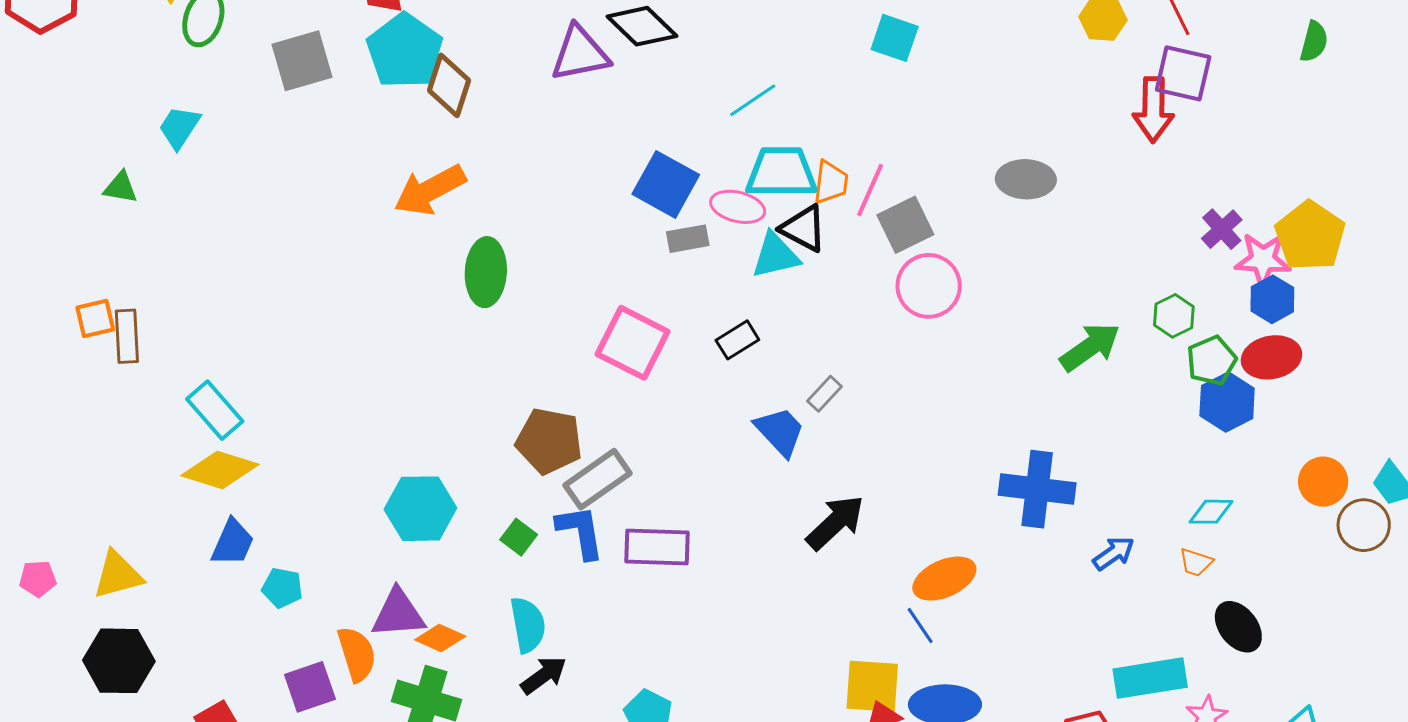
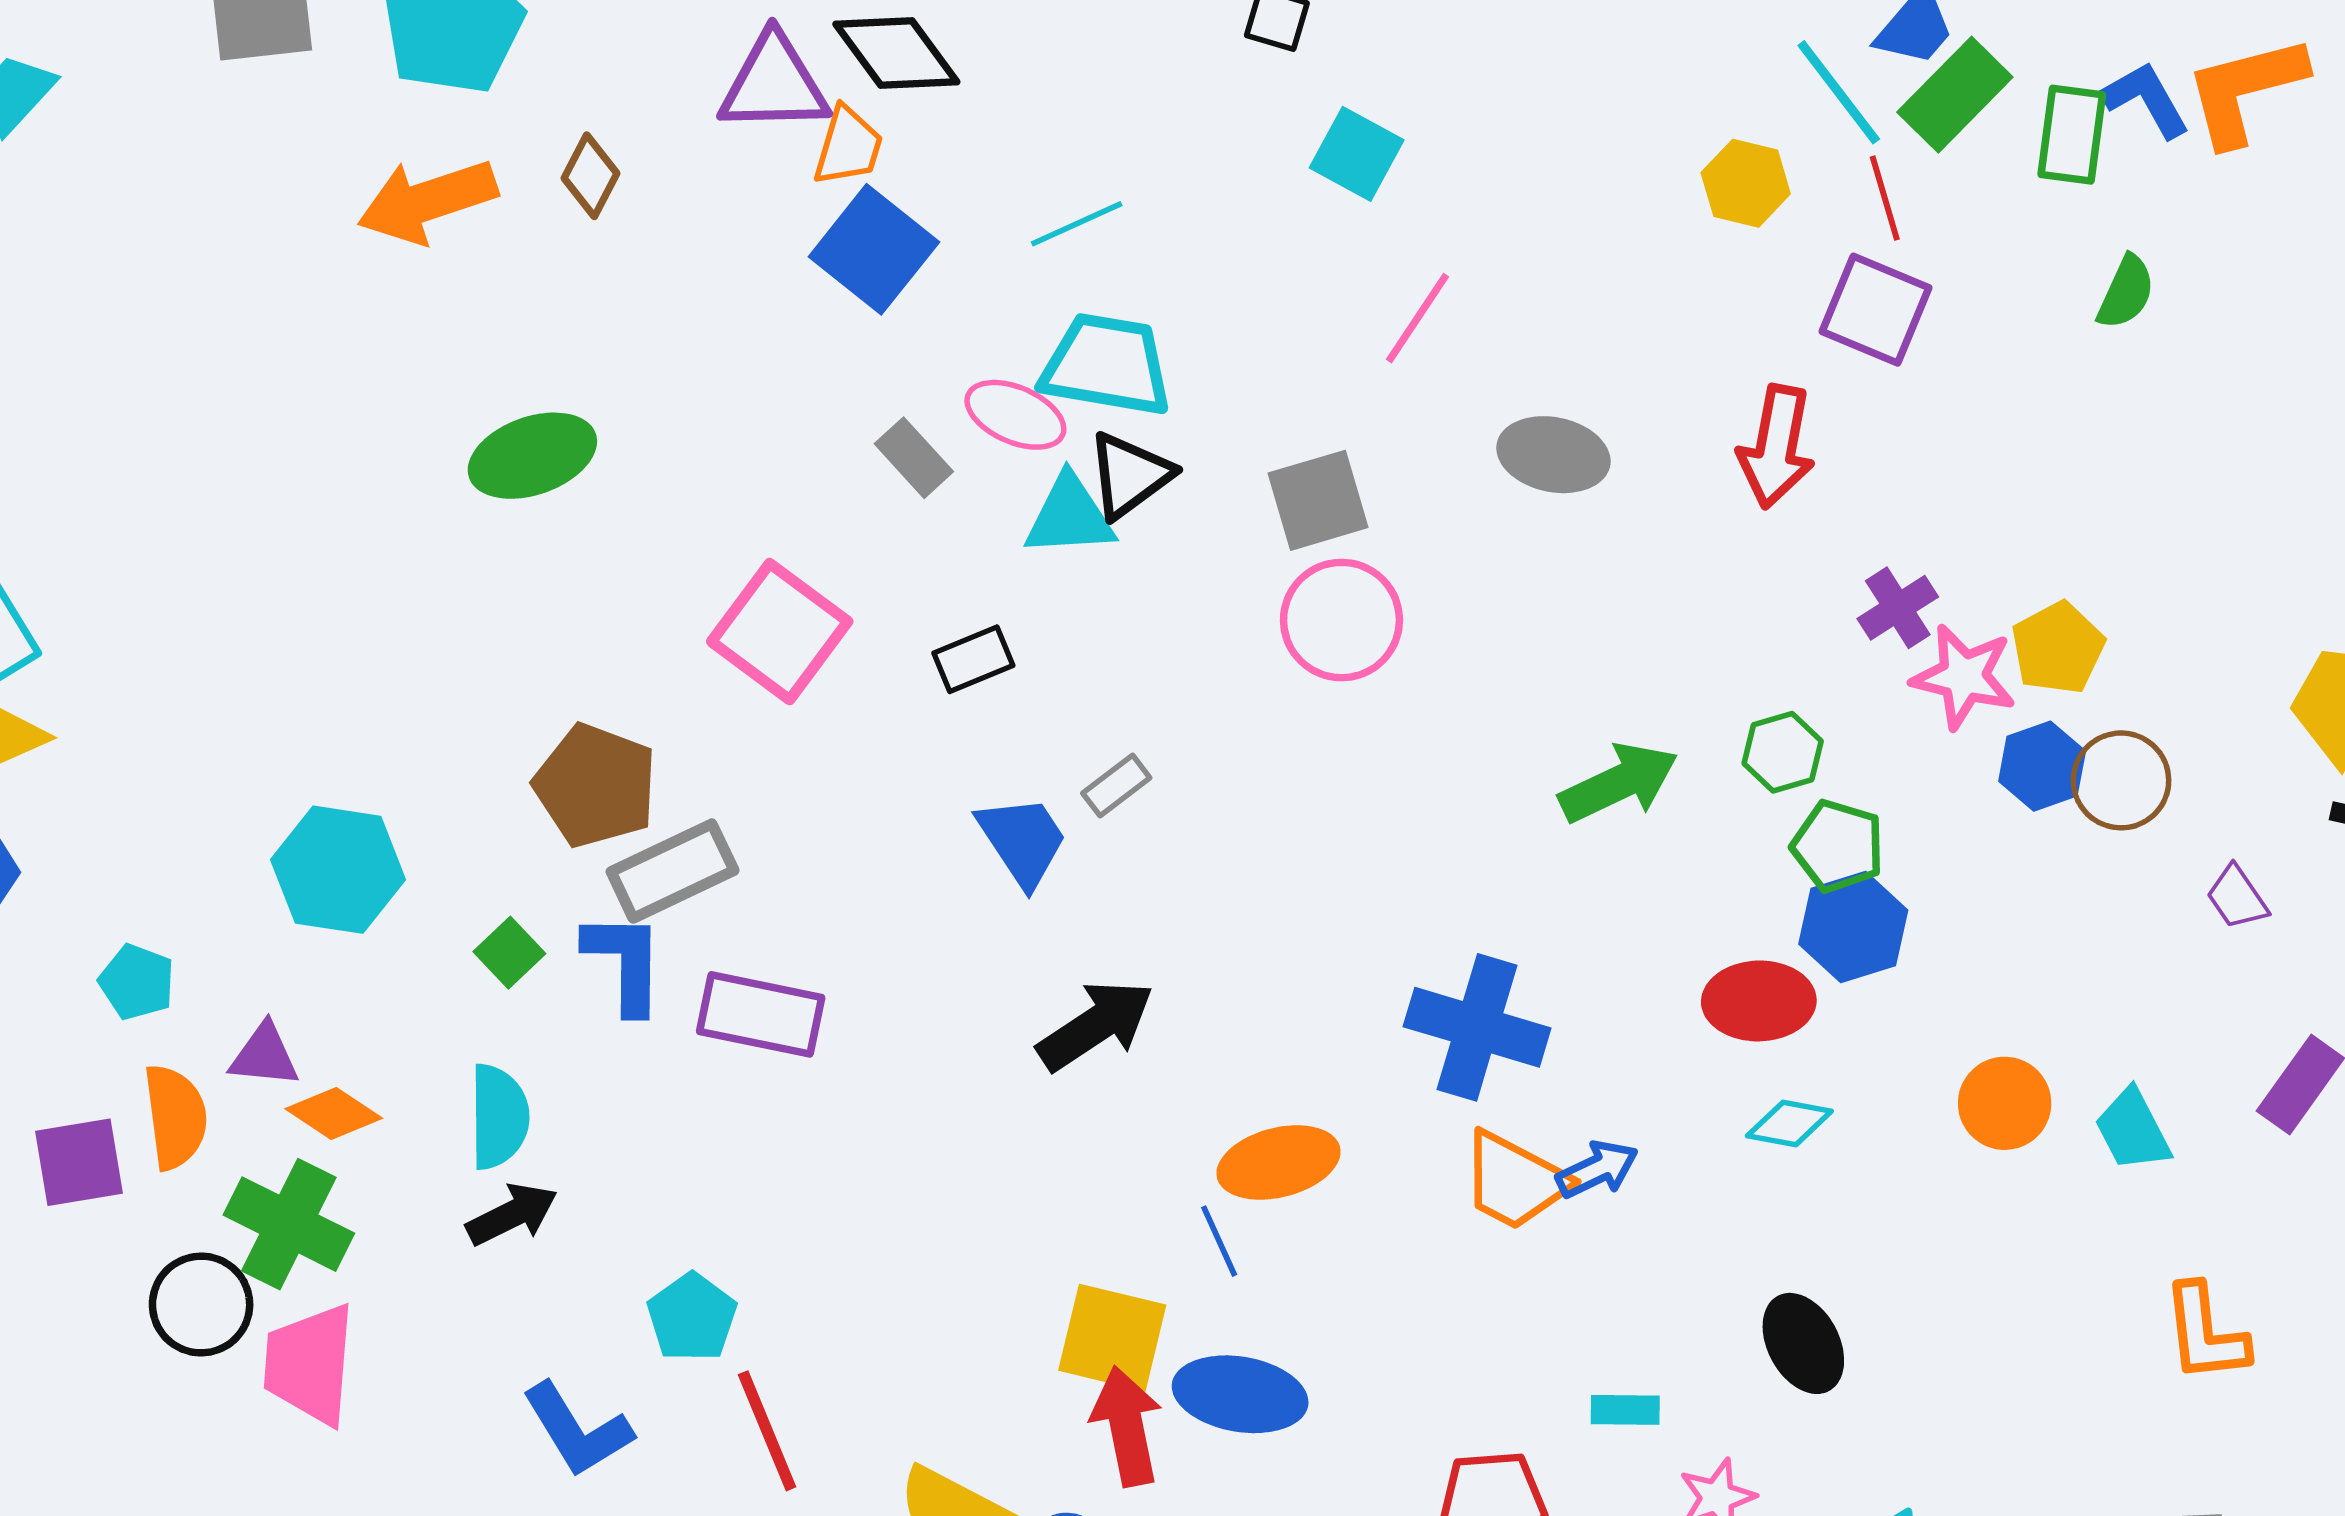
brown diamond: (449, 85) -> (590, 176), moved, size x0.7
red arrow: (1153, 110) -> (1776, 447), moved
orange trapezoid: (831, 182) -> (848, 146), moved
blue square: (666, 184) -> (874, 249), moved
orange arrow: (430, 190) -> (427, 201), moved
pink line: (870, 190) -> (1418, 318), moved
black triangle: (803, 228) -> (1130, 475), turned 46
yellow pentagon: (1310, 236) -> (2058, 648), size x0.7
gray rectangle: (688, 239) -> (914, 458), turned 48
green ellipse: (486, 272) -> (532, 456), turned 58
blue hexagon: (1272, 299) -> (2042, 766), moved
red ellipse: (1271, 357) -> (1759, 1001), moved
green pentagon: (1212, 361) -> (1838, 846), turned 30
brown circle: (1364, 525) -> (2121, 780), moved
orange trapezoid: (1196, 562) -> (1515, 1181), moved, size x1.8
cyan pentagon: (282, 588) -> (137, 982), moved
purple triangle: (398, 614) -> (264, 1055), size x0.7
cyan rectangle: (1150, 678) -> (1625, 1410), size x0.5

